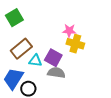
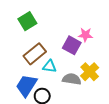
yellow cross: (75, 44) -> (90, 72), moved, turned 30
purple square: (53, 58) -> (72, 45), moved

